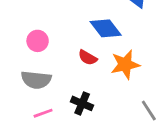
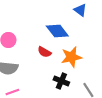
black cross: (82, 103) -> (61, 81), moved

